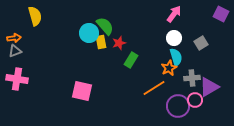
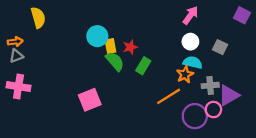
green semicircle: (105, 26) -> (115, 61), moved
gray square: (201, 43) -> (220, 47), turned -32
cyan semicircle: (176, 57) -> (193, 62), turned -60
pink square: (82, 91) -> (90, 100), turned -35

